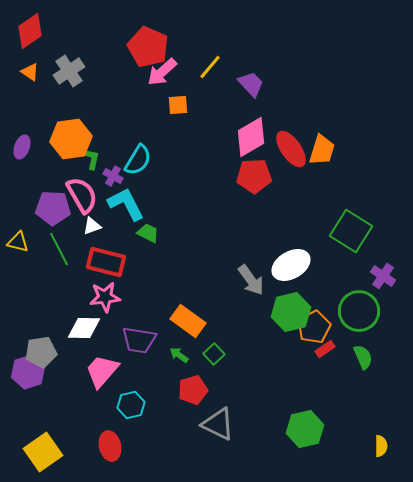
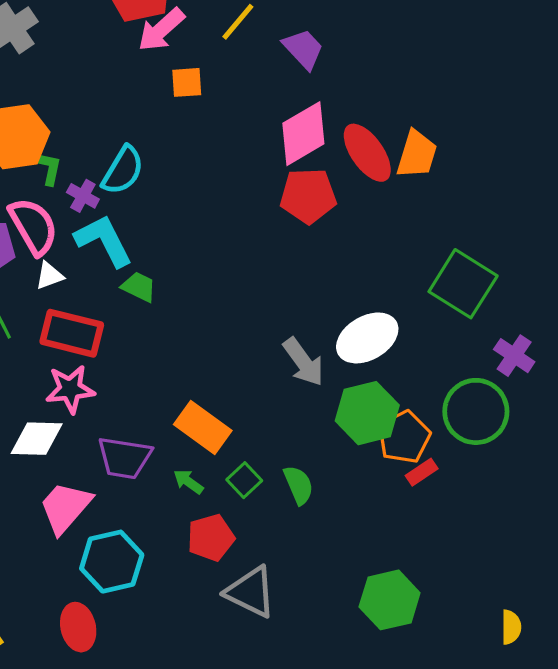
green semicircle: (363, 357) -> (299, 485), moved
cyan hexagon: (131, 405) -> (112, 562), size x1.4

